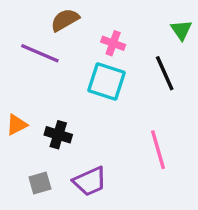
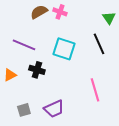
pink cross: (113, 43) -> (60, 12), moved
purple line: (40, 53) -> (24, 45), moved
black cross: (58, 135) -> (37, 70), moved

